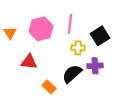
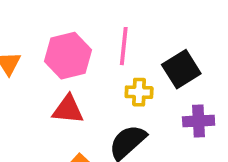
red triangle: (29, 62) -> (68, 109), moved
purple cross: (95, 66) -> (199, 121), moved

